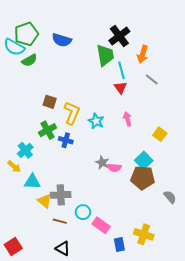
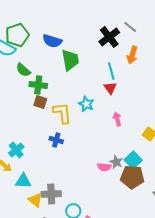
green trapezoid: (105, 55) -> (70, 60), moved
green semicircle: (29, 60) -> (23, 70), moved, turned 70
gray line: (152, 80) -> (130, 27), moved
yellow L-shape: (72, 113) -> (62, 113), turned -30
cyan star: (96, 121) -> (86, 104), moved
green cross: (48, 130) -> (38, 85), moved, turned 36
gray star: (102, 163) -> (116, 162), moved

